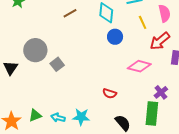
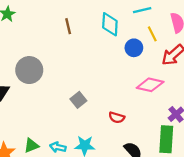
brown line: (70, 13) -> (68, 26), turned -72
blue circle: (115, 37) -> (134, 48), moved
gray square: (57, 64) -> (78, 100), moved

